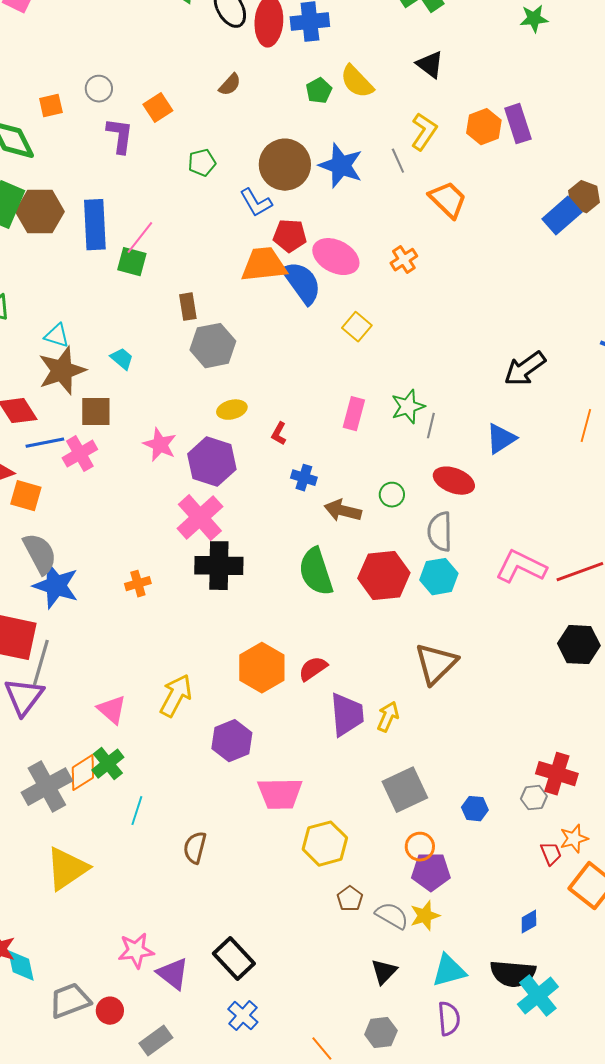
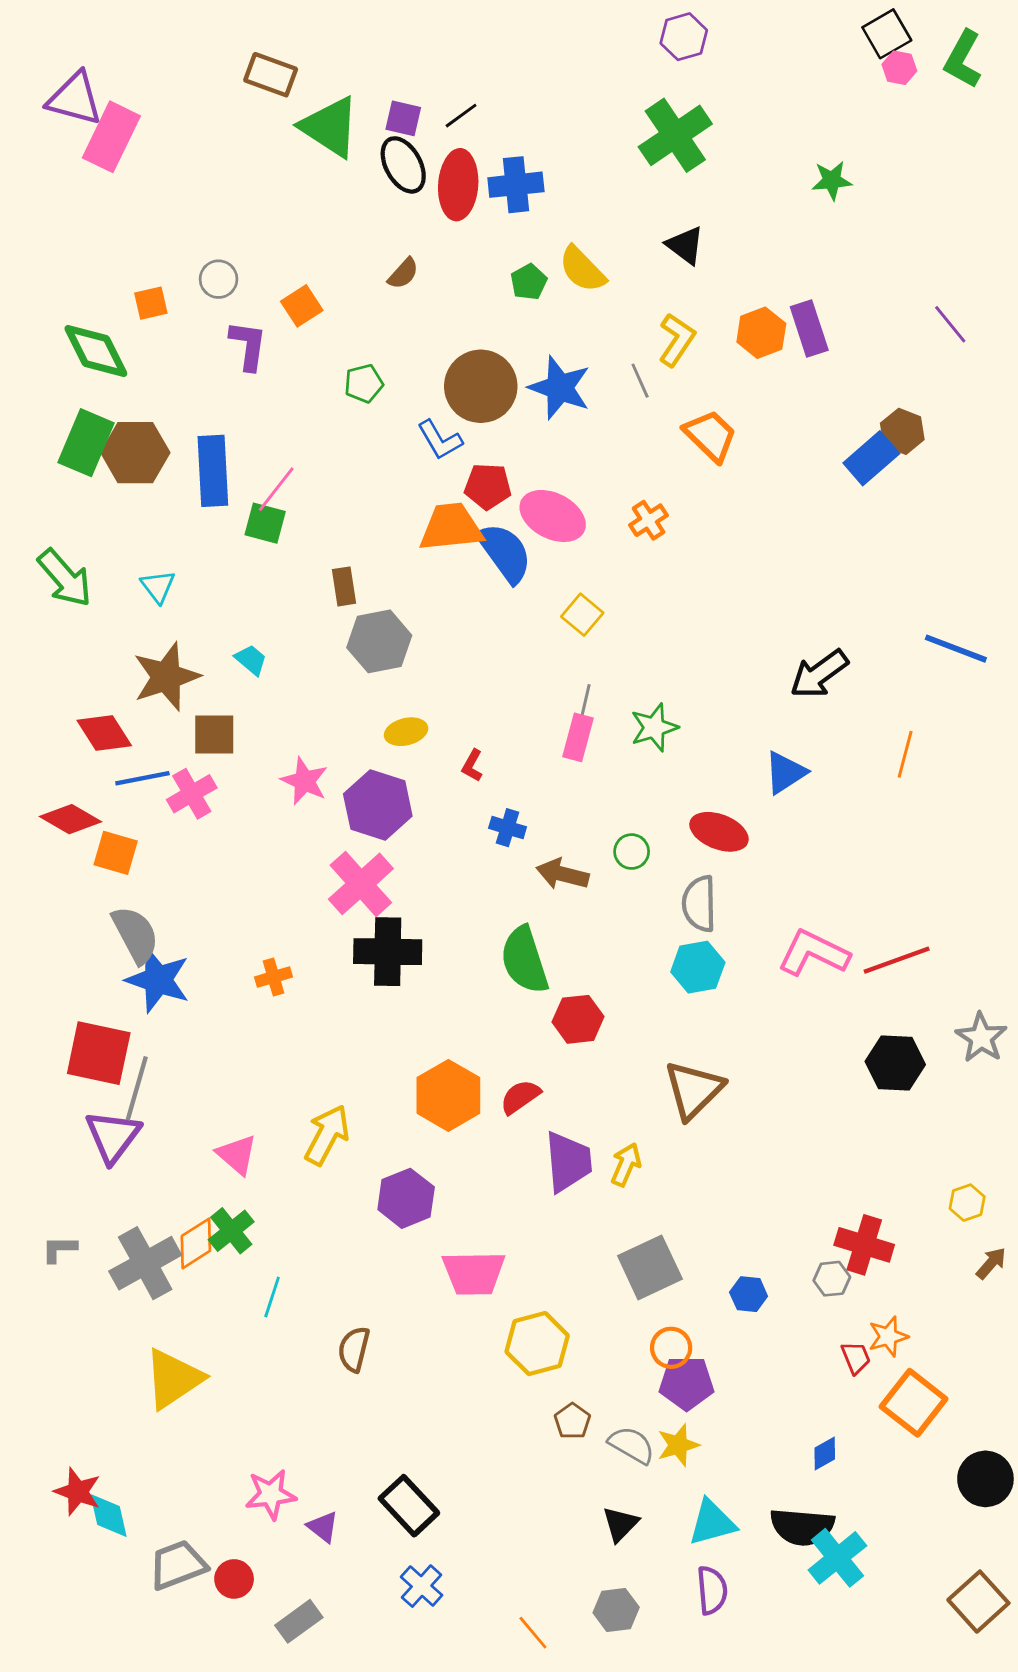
cyan triangle: (57, 336) -> (158, 586), moved, turned 36
gray line: (431, 426) -> (585, 702), moved
red hexagon: (384, 576) -> (578, 1019), moved, size x0.7
purple triangle: (173, 974) -> (323, 1527), size x0.7

